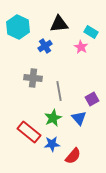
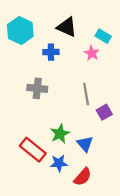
black triangle: (59, 24) -> (67, 27), turned 30
blue cross: (45, 46) -> (51, 52), turned 32
gray line: (59, 91) -> (86, 94), moved
blue triangle: (79, 118) -> (85, 144), moved

